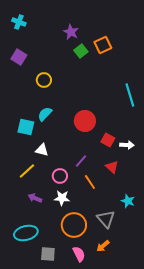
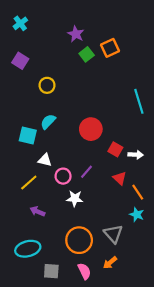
cyan cross: (19, 22) -> (20, 23), turned 32
pink circle: (60, 176) -> (63, 176), moved
orange line: (90, 182) -> (138, 192), moved
white star: (62, 198) -> (75, 199), moved

